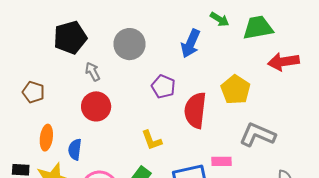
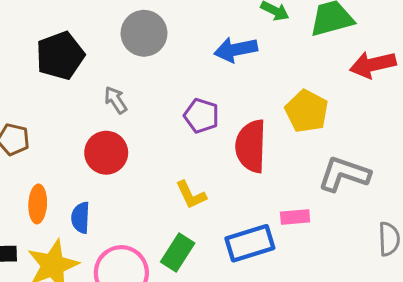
blue arrow: (191, 43) -> (236, 50), turned 60
gray circle: (130, 44) -> (144, 33), moved
gray arrow: (93, 72) -> (116, 100), moved

